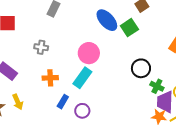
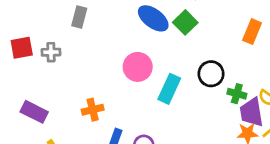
gray cross: (41, 47) -> (51, 52), moved
cyan rectangle: (82, 78) -> (169, 89), moved

